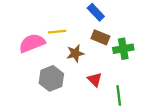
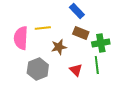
pink semicircle: (32, 43) -> (21, 38), turned -65
green line: (119, 96) -> (97, 65), moved

